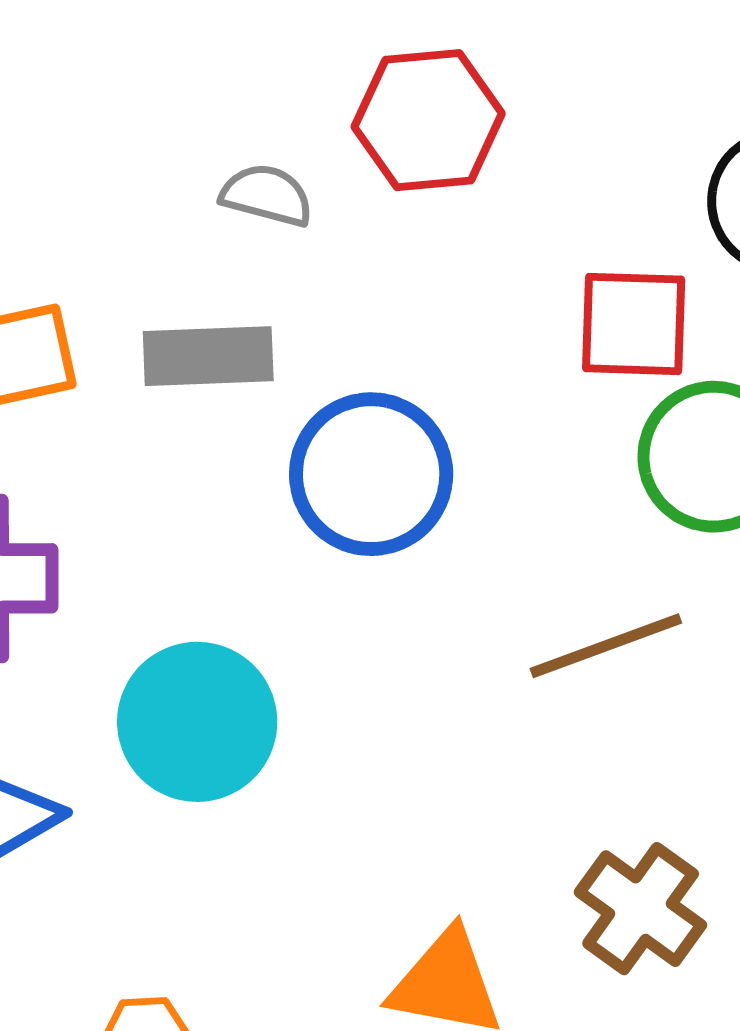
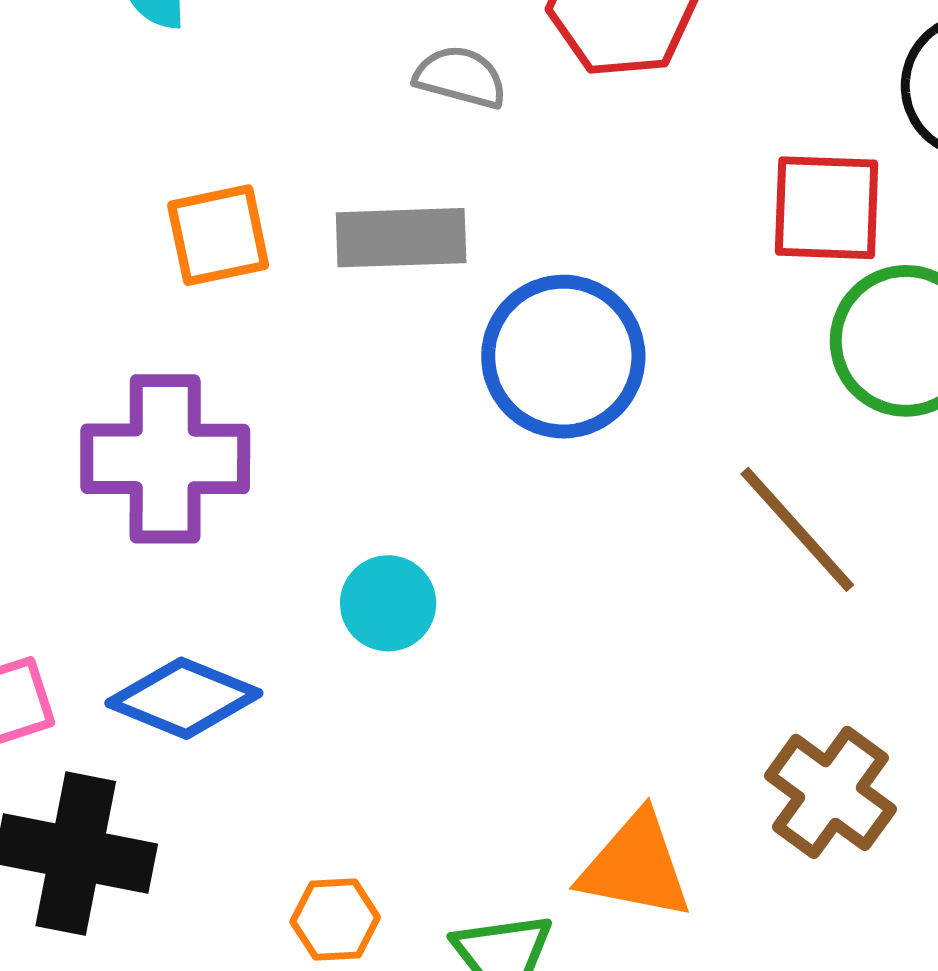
brown line: (606, 646) -> (797, 529), turned 68
cyan circle: (197, 722) -> (388, 603), size x0.6

